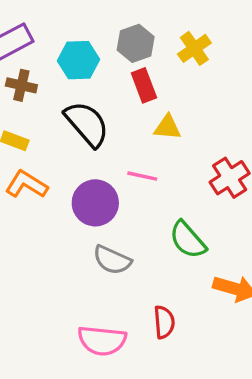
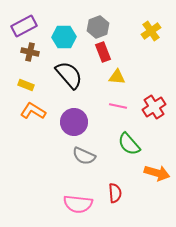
yellow cross: (194, 48) -> (151, 31), moved
pink line: (142, 176) -> (118, 106), moved

